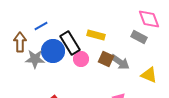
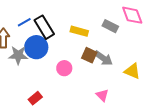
gray rectangle: (139, 37) -> (110, 26), moved
black rectangle: (70, 43) -> (44, 27), moved
pink circle: (81, 59) -> (64, 68), moved

